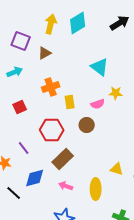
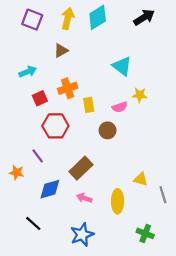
purple square: (21, 41) -> (32, 20), moved
red square: (20, 107) -> (40, 98), moved
red hexagon: (52, 130) -> (55, 126), moved
black line: (14, 193) -> (33, 223), moved

